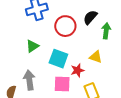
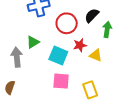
red star: (77, 70) -> (80, 45), moved
gray arrow: (29, 80) -> (17, 57), moved

